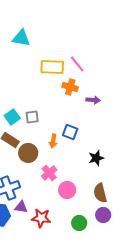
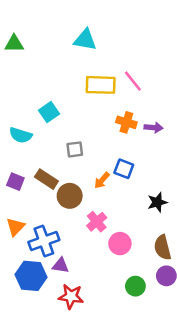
cyan triangle: (21, 38) -> (85, 40), moved
orange cross: (70, 87) -> (126, 122), moved
cyan square: (12, 117) -> (49, 112), moved
orange arrow: (53, 141) -> (102, 180), turned 32
red star: (41, 218) -> (71, 296), moved

